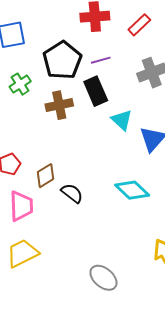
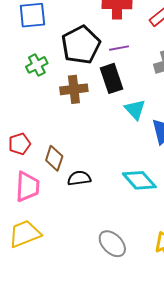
brown diamond: (45, 176) -> (54, 158), turned -45
black semicircle: (72, 193) -> (79, 178), turned -50
gray ellipse: (103, 278) -> (112, 244), moved

